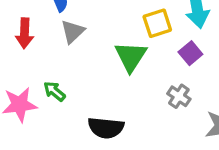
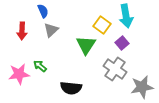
yellow square: (157, 23) -> (102, 25), turned -36
gray cross: (179, 96) -> (115, 69), size x1.6

